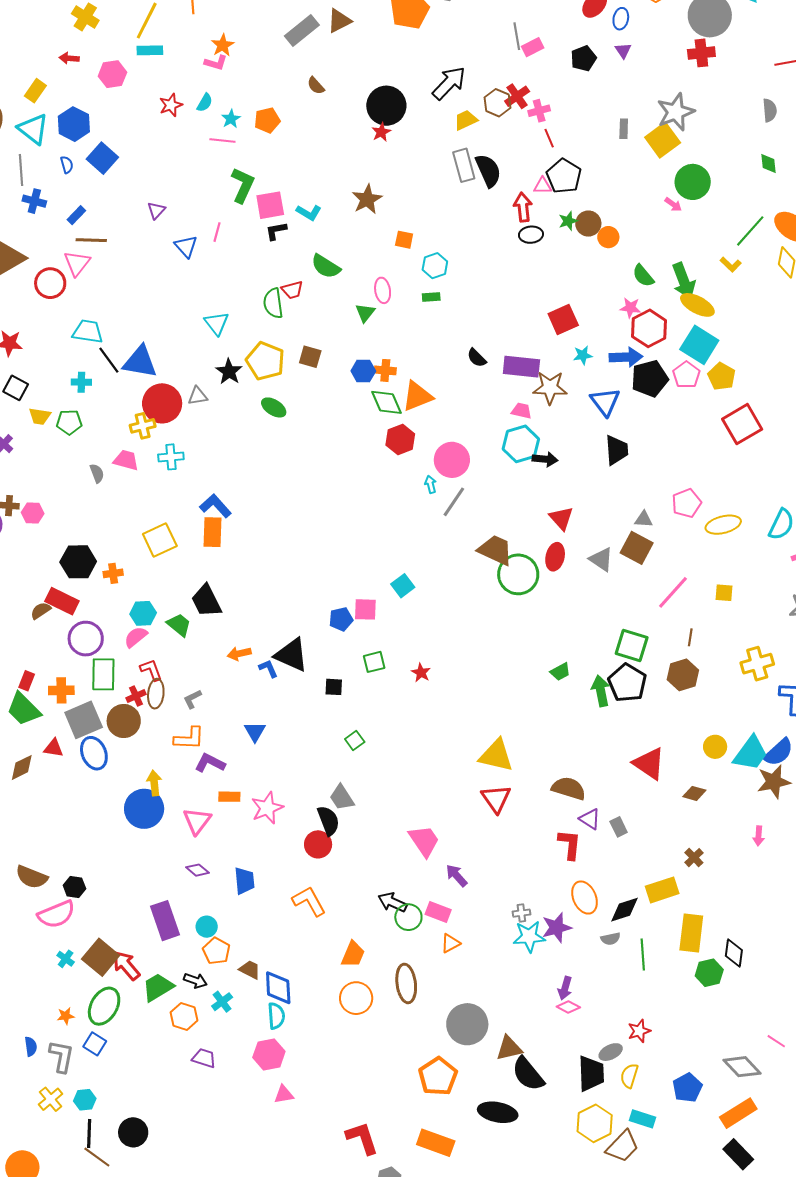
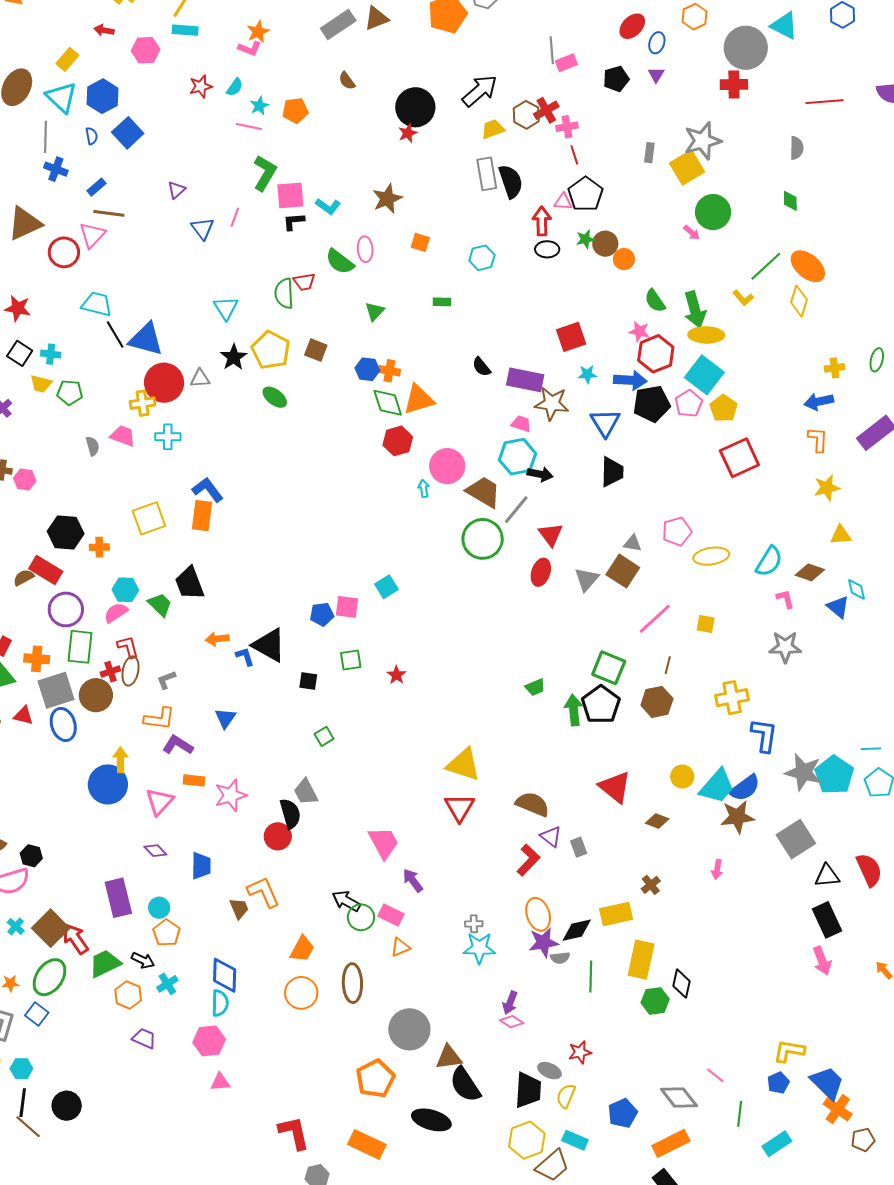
cyan hexagon: (435, 266) -> (482, 258), moved
pink ellipse: (383, 290) -> (365, 249), moved
yellow ellipse: (697, 305) -> (706, 335), turned -32
cyan cross: (81, 382) -> (51, 354), moved
gray line: (454, 502) -> (516, 510), moved
brown trapezoid: (495, 550) -> (484, 492), moved
gray triangle: (601, 559) -> (587, 579), turned 32
green circle: (518, 574) -> (483, 539), moved
red L-shape: (570, 844) -> (528, 860), turned 32
purple star: (557, 928) -> (543, 942), moved
brown trapezoid: (250, 970) -> (239, 908), moved, turned 35
gray ellipse: (611, 1052) -> (550, 1071), turned 45

